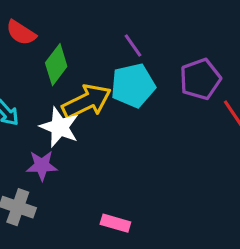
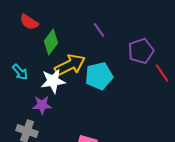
cyan pentagon: (133, 85) -> (99, 76), moved
white star: (59, 127) -> (53, 81), turned -30

